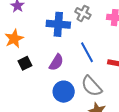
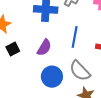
blue line: (87, 52) -> (75, 37), turned 40

